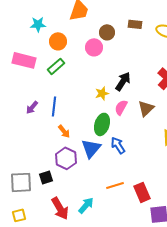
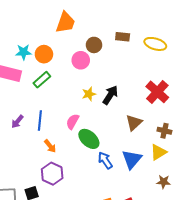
cyan star: (38, 24) -> (24, 52), moved
yellow star: (102, 93) -> (89, 94), moved
pink semicircle: (121, 107) -> (73, 122), moved
green ellipse: (102, 124) -> (89, 139), turned -65
blue triangle: (91, 148) -> (132, 159), moved

